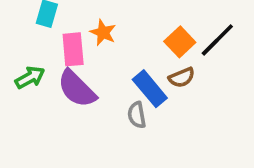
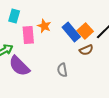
purple semicircle: (77, 89) -> (19, 66), moved
blue rectangle: (150, 89) -> (71, 32), moved

